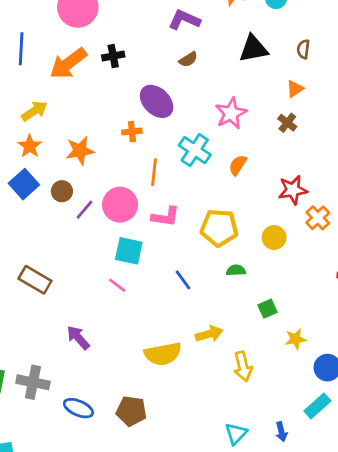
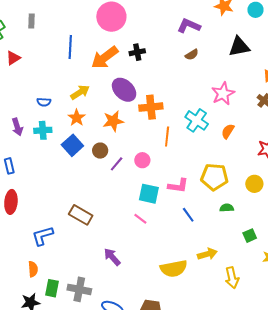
purple ellipse: (157, 101) -> (124, 90), moved
orange cross: (132, 132) -> (151, 107), size x1.6
pink circle: (120, 205) -> (142, 160), size x0.6
pink L-shape: (165, 217) -> (178, 186), moved

